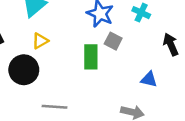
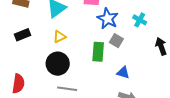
black circle: (24, 70) -> (58, 64), moved
blue triangle: (149, 79) -> (123, 72), moved

